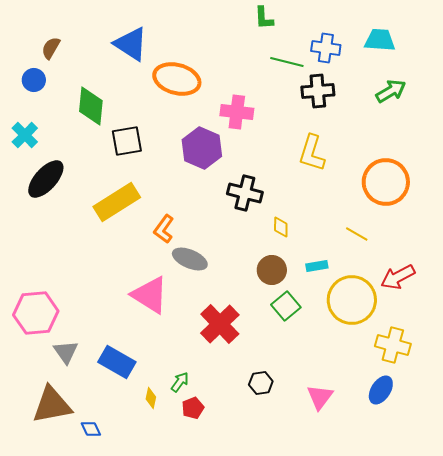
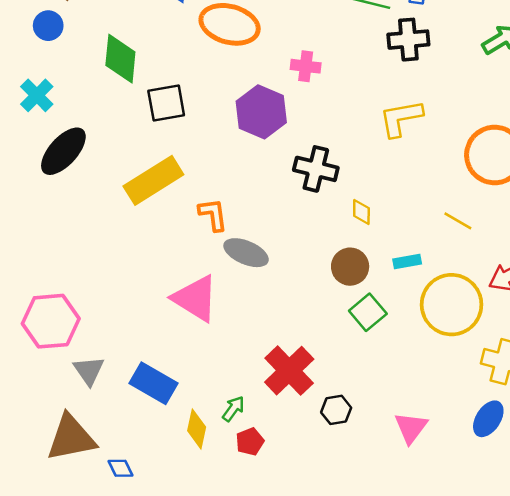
pink cross: (237, 112) -> (306, 66), size x0.7
yellow L-shape: (312, 153) -> (401, 118), turned 63
orange L-shape: (164, 229) -> (213, 215), turned 136
red cross: (220, 324) -> (289, 371), moved
yellow diamond: (151, 398) -> (197, 429), size x1.4

